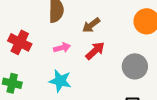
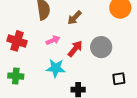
red arrow: (95, 51) -> (75, 49), moved
gray circle: (135, 66) -> (101, 47), moved

